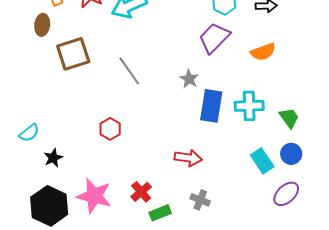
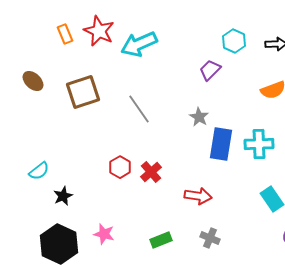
brown ellipse: (42, 25) -> (33, 81), moved, turned -55
purple trapezoid: (214, 38) -> (210, 70), moved, size x0.7
red cross: (141, 192) -> (151, 172), moved
pink star: (94, 196) -> (104, 234), size x0.6
green rectangle: (160, 213) -> (161, 240), moved

